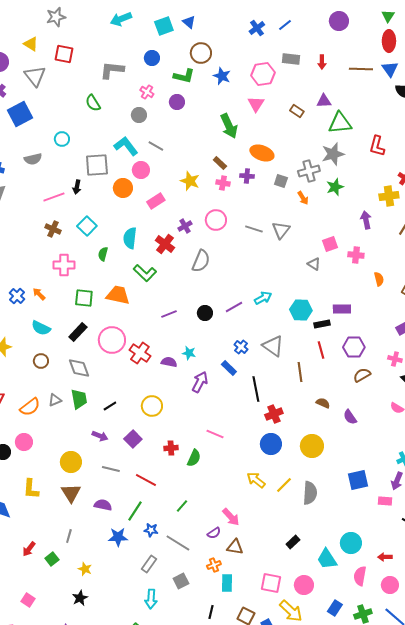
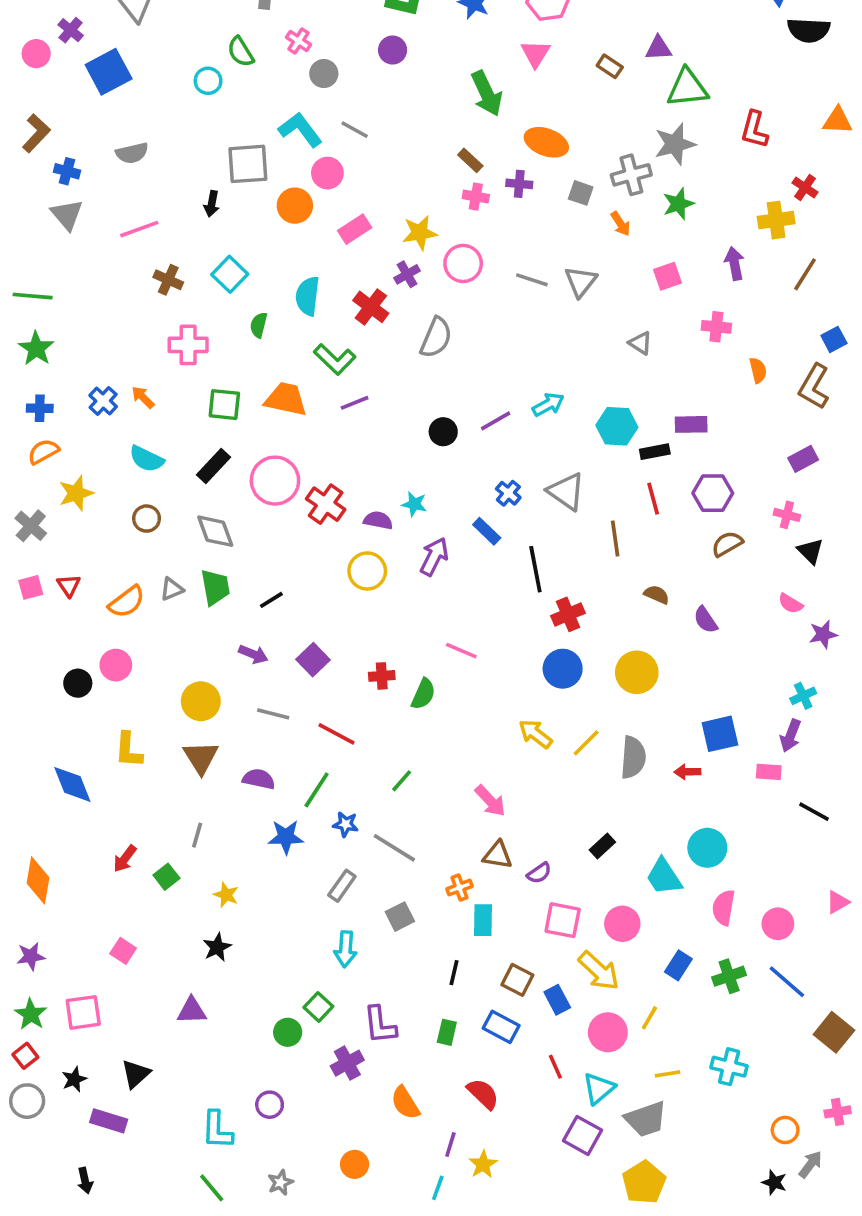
pink cross: (147, 92) -> (298, 41), moved
cyan circle: (62, 139) -> (208, 81), moved
yellow star: (190, 181) -> (420, 233), moved, turned -30
pink line: (54, 197) -> (139, 229), moved
pink square: (330, 244) -> (668, 276), moved
purple line: (169, 314) -> (355, 403), moved
yellow circle: (152, 406) -> (367, 571), moved
purple semicircle: (214, 533) -> (539, 873), moved
red arrow: (385, 557) -> (687, 772), moved

